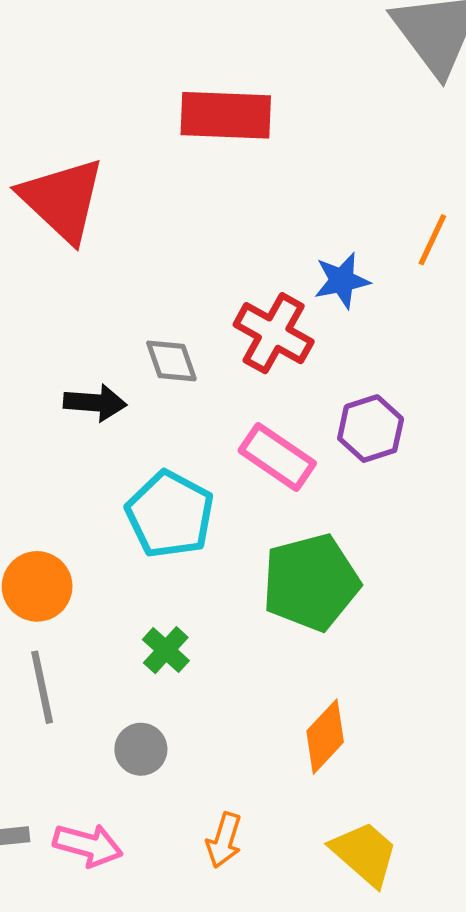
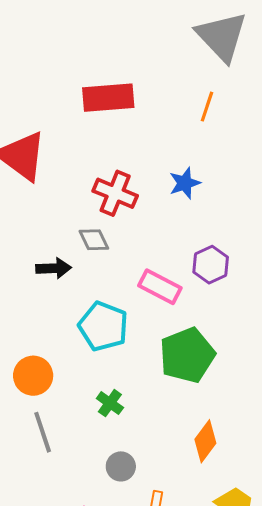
orange line: (432, 240) -> (207, 107), moved
red cross: (274, 333) -> (115, 193), moved
gray circle: (141, 749) -> (121, 466), moved

